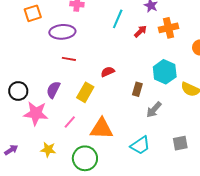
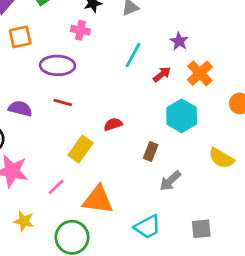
orange cross: (168, 28) -> (200, 73), turned -36
cyan hexagon: (165, 72) -> (182, 116), moved
purple semicircle: (53, 90) -> (20, 109), moved, turned 72

